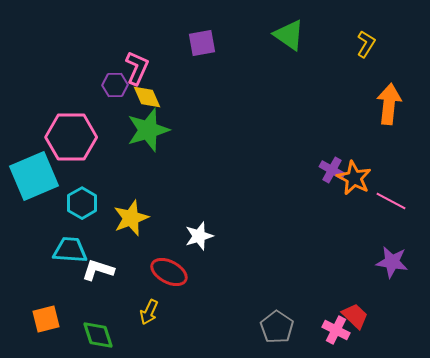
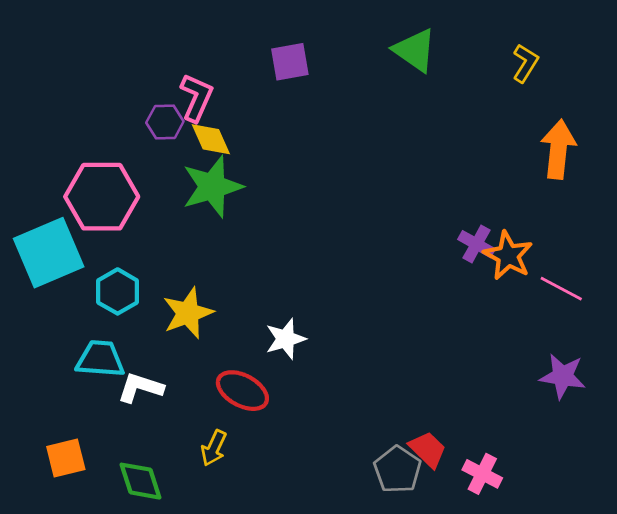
red trapezoid: (355, 316) -> (428, 449), moved

